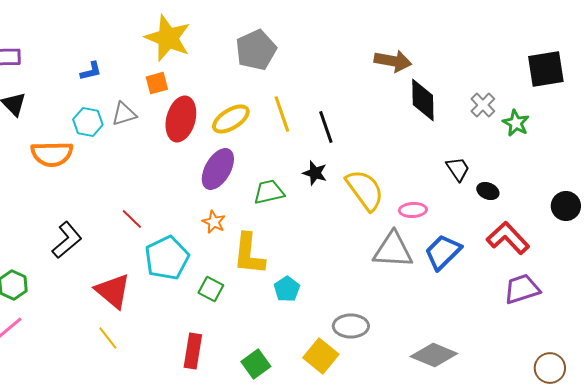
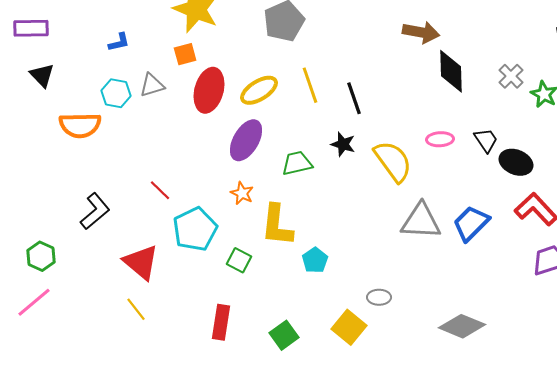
black ellipse: (488, 191) -> (516, 162), size x1.5
pink ellipse: (413, 210) -> (440, 139), moved
gray ellipse: (351, 326) -> (379, 297), size x0.7

